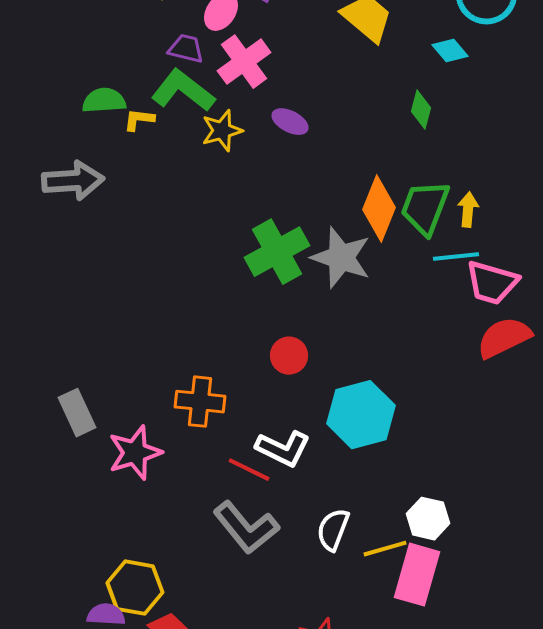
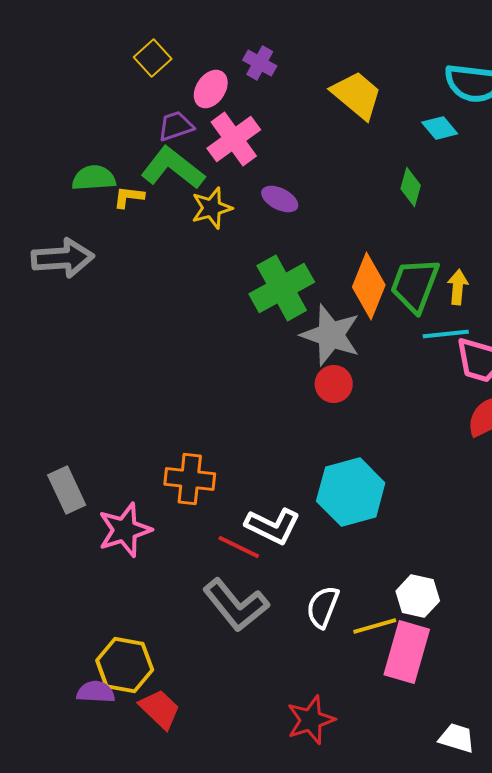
purple trapezoid: (186, 49) -> (176, 126), turned -33
green cross: (277, 252) -> (282, 288), moved
red circle: (289, 356) -> (334, 384), moved

